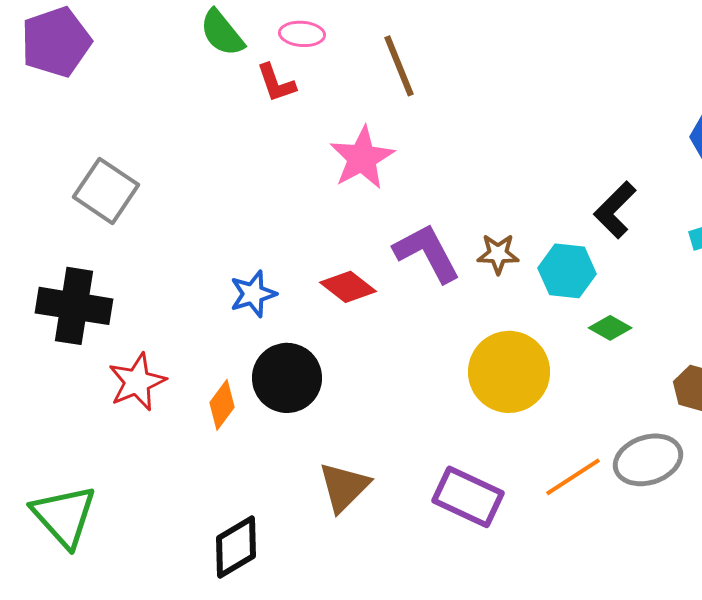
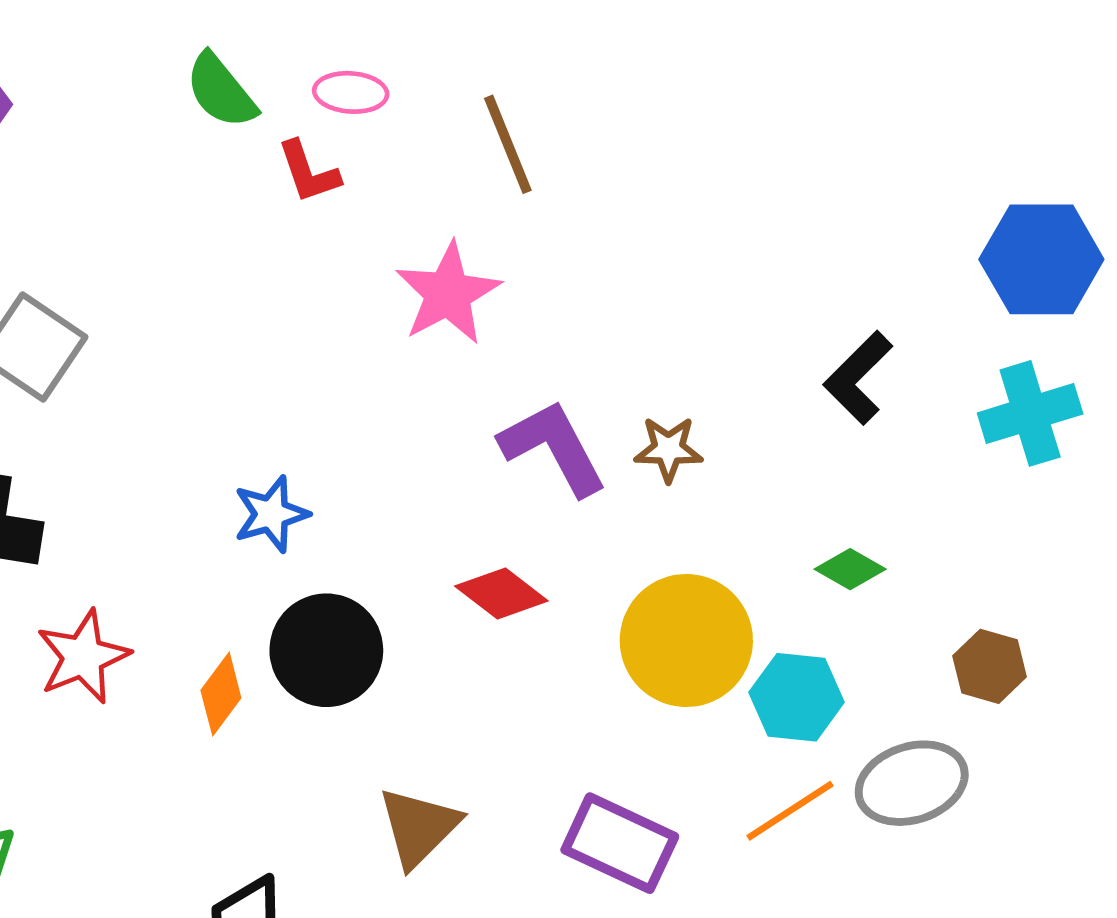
cyan hexagon: (567, 271) -> (797, 697), moved
red diamond: (348, 287) -> (501, 593), moved

